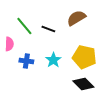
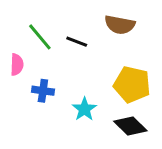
brown semicircle: (76, 18) -> (120, 25), turned -138
cyan star: (53, 60) -> (84, 109), moved

